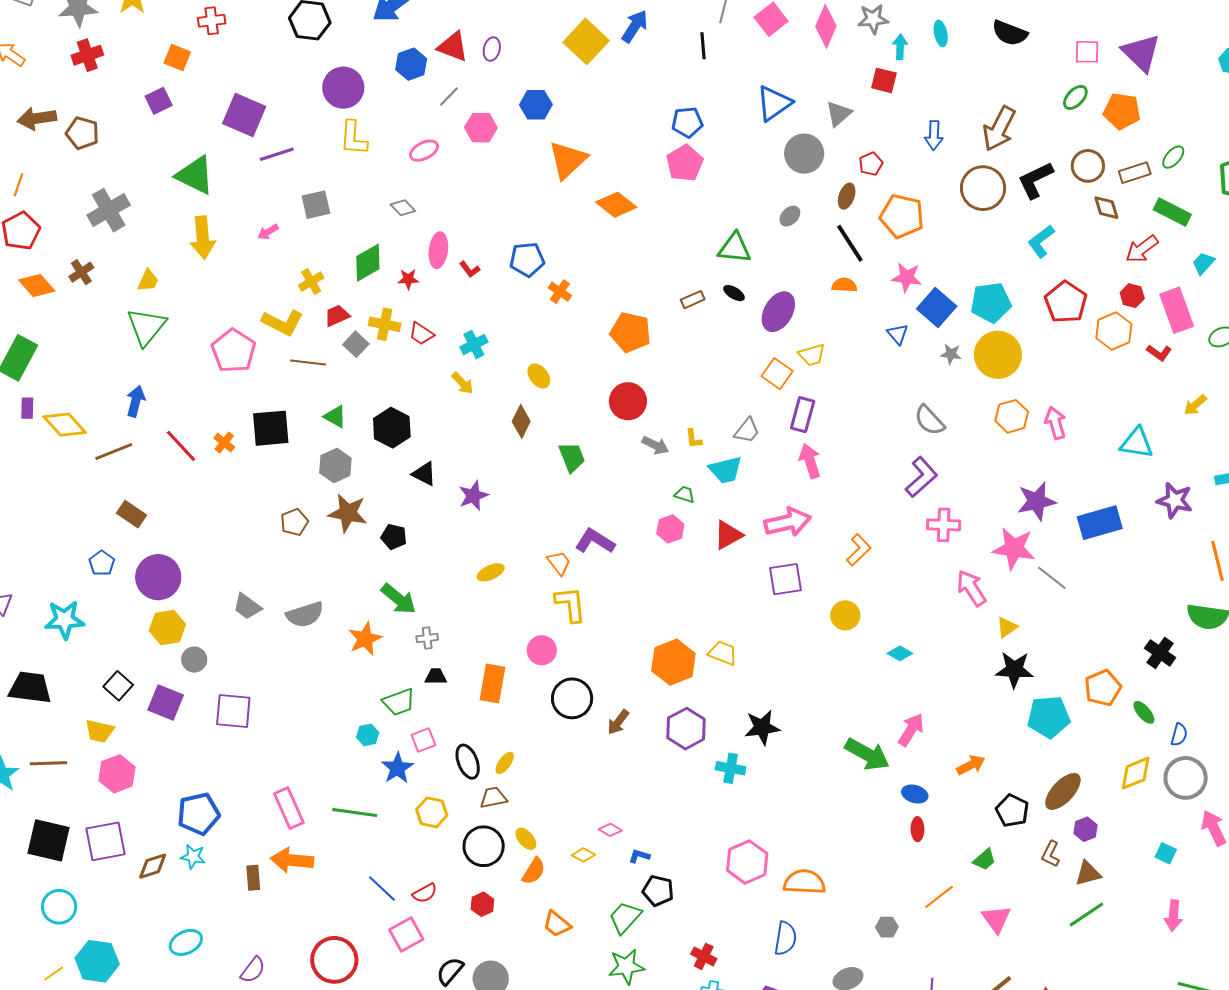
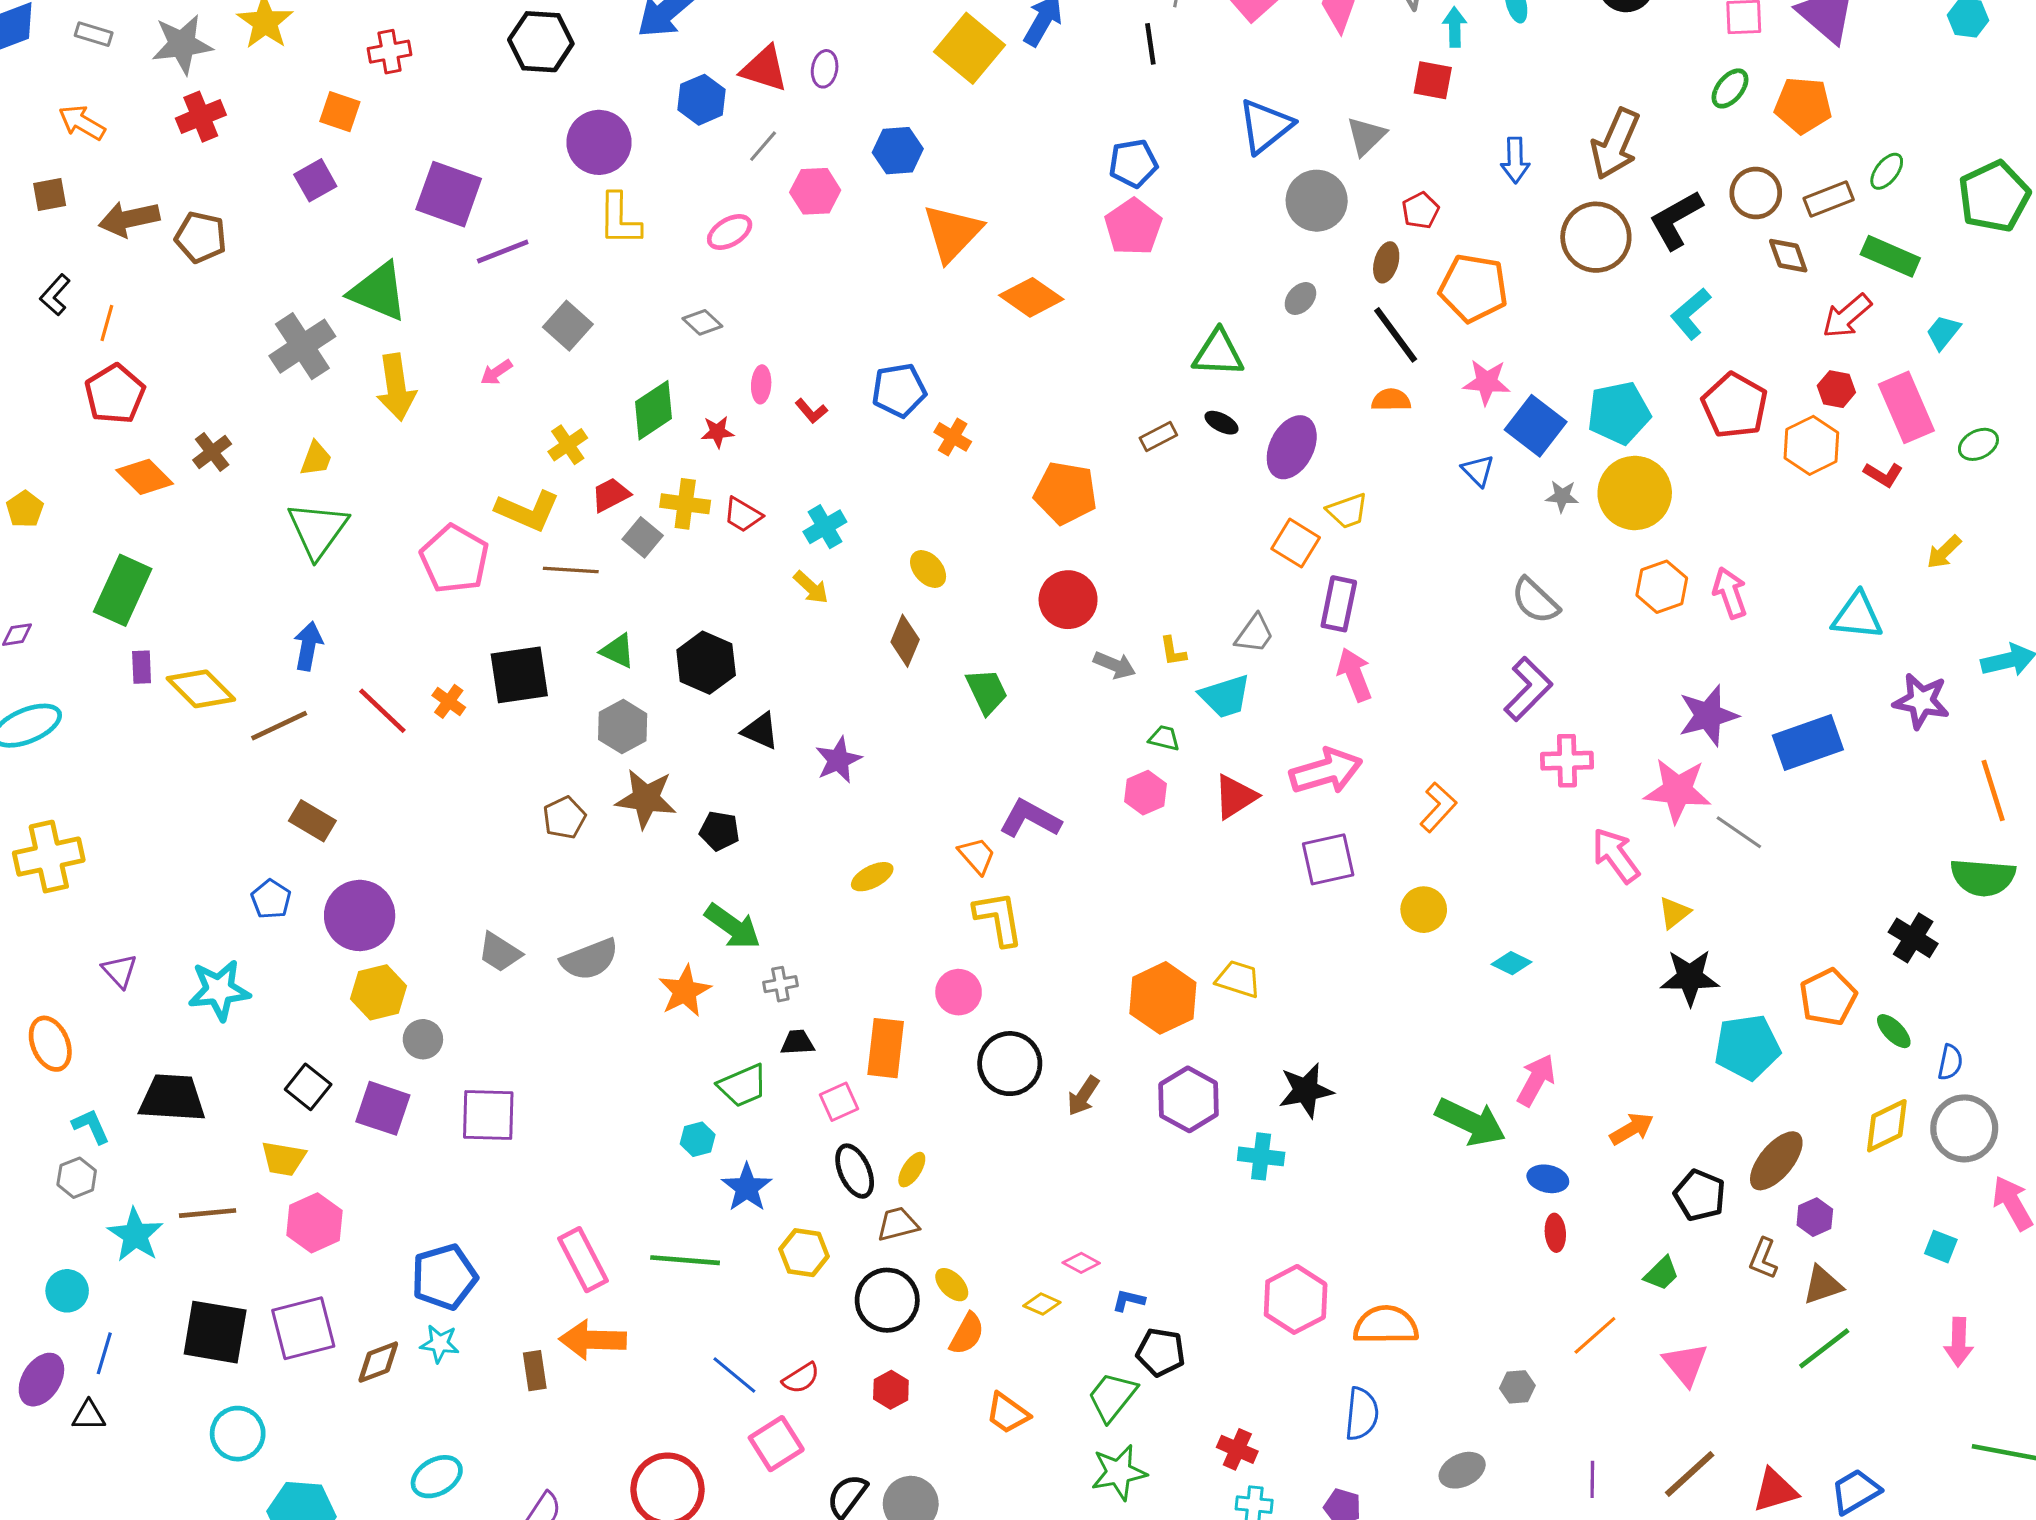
gray square: (316, 205) -> (568, 326), turned -32
gray cross: (109, 210) -> (302, 346), moved
pink ellipse: (438, 250) -> (761, 384), size x0.7
pink square: (423, 740) -> (839, 1102), moved

